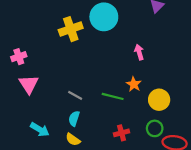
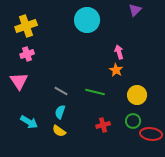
yellow cross: (71, 29) -> (26, 26), moved
pink cross: (19, 57) -> (27, 54), moved
orange star: (134, 84) -> (116, 70), moved

